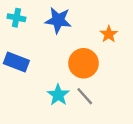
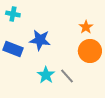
blue star: (58, 20) -> (40, 40), moved
orange circle: (84, 63) -> (90, 51), moved

